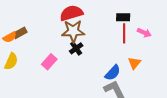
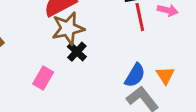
orange triangle: (134, 63) -> (165, 75), moved

